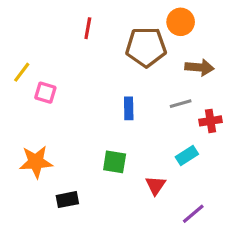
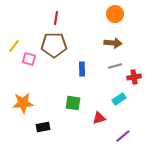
brown pentagon: (146, 47) -> (54, 45), moved
brown arrow: (199, 67) -> (113, 43), moved
red triangle: (155, 185) -> (99, 118), turned 40

